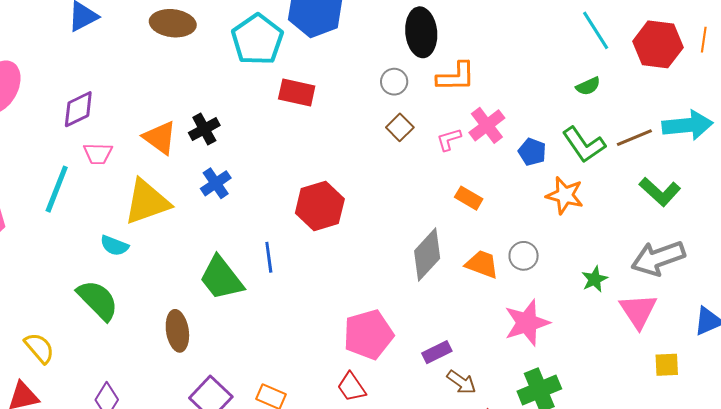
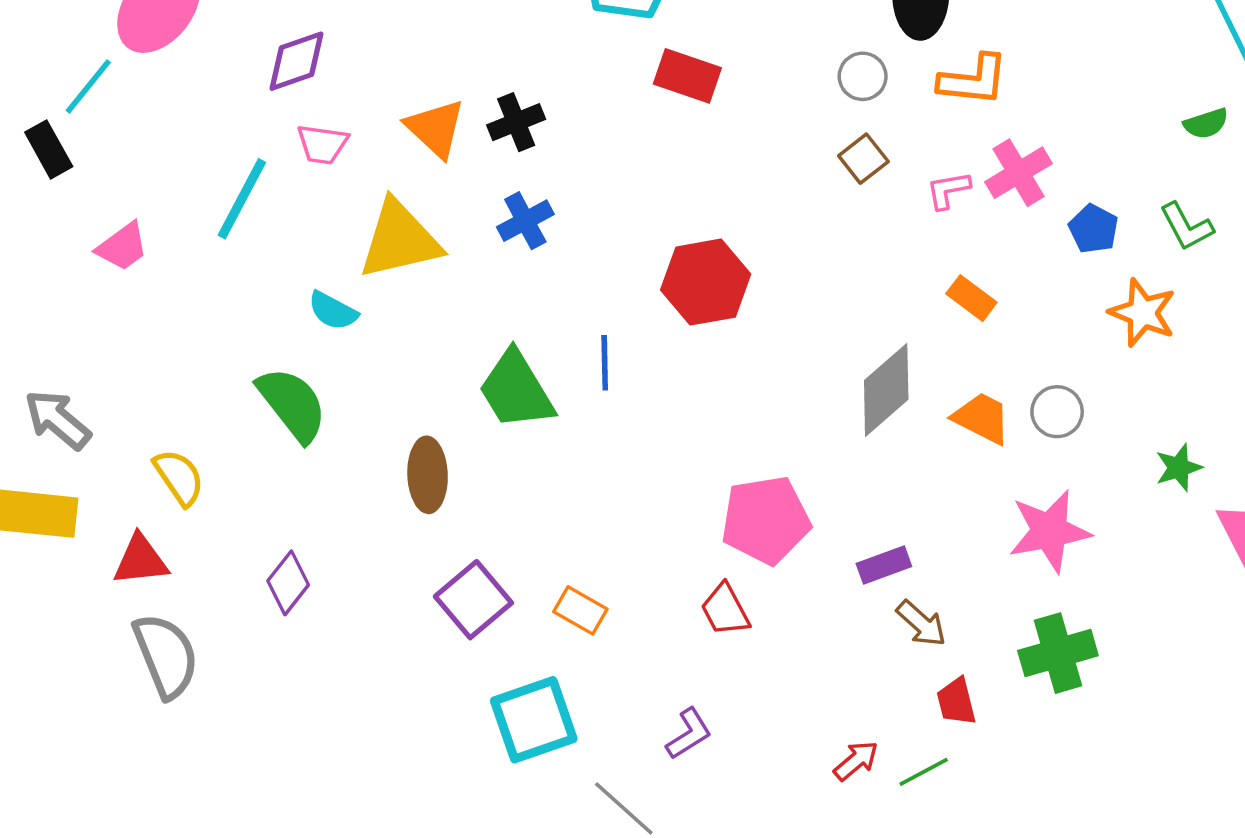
green L-shape: (584, 145) -> (1187, 227), size x0.7

